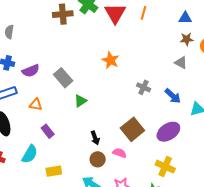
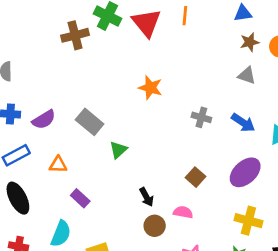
brown square: (132, 129) -> (196, 177), size x0.6

